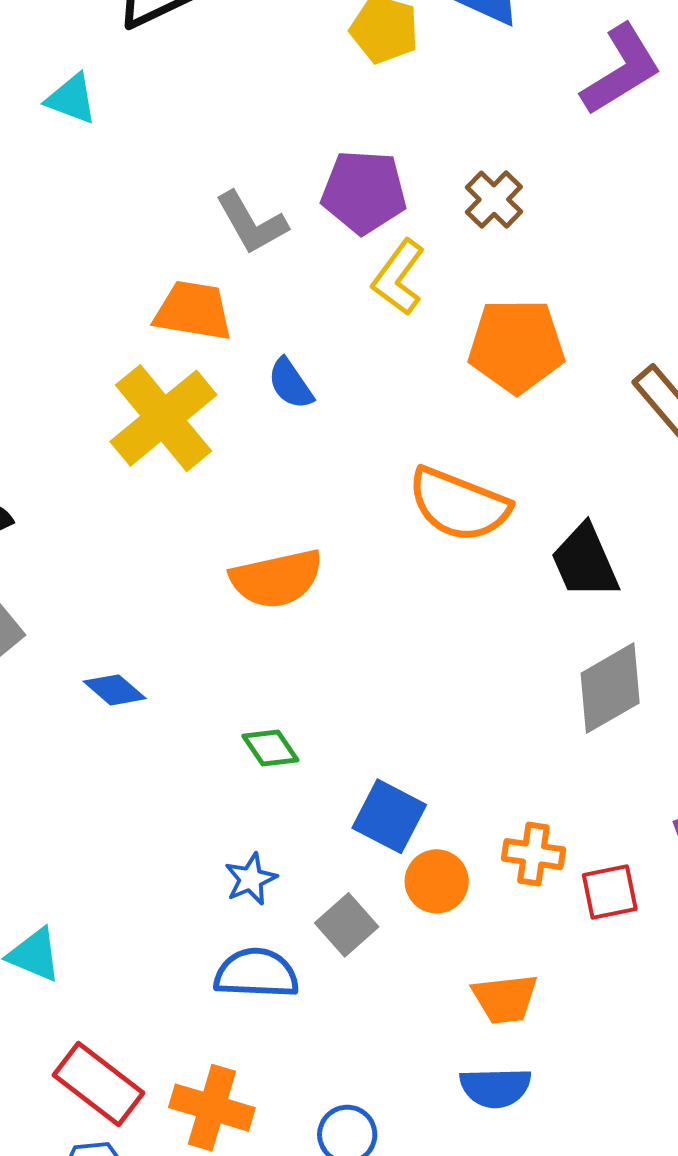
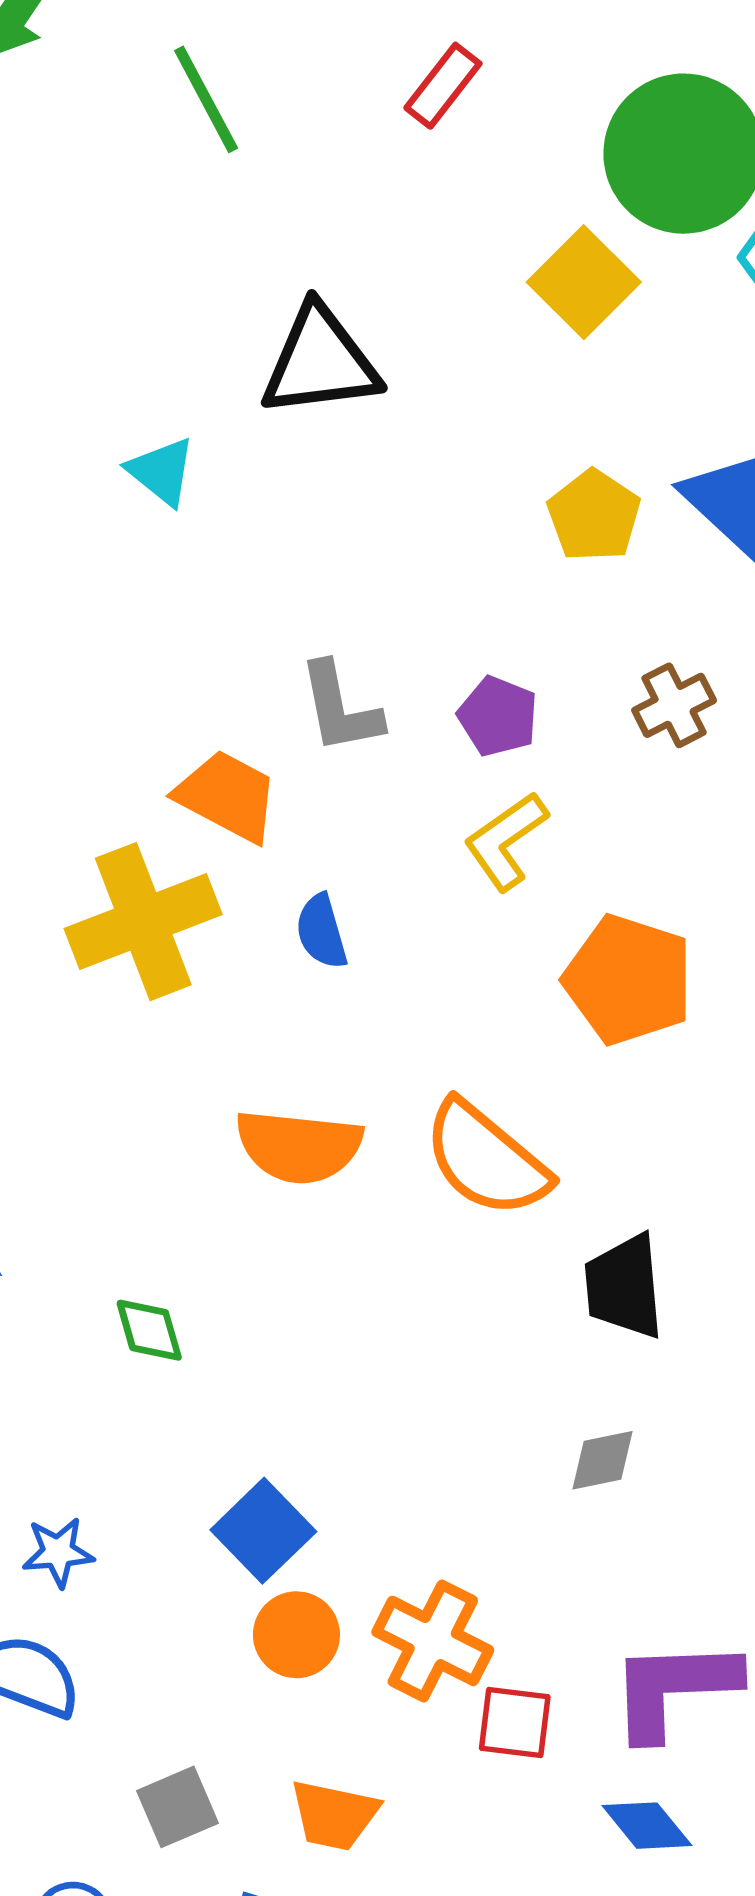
purple pentagon: (364, 192) -> (498, 716), size x0.7
brown cross: (494, 200) -> (674, 705), moved
orange semicircle: (277, 579) -> (299, 1146), moved
gray diamond: (610, 688) -> (602, 1460), size x0.6
green diamond: (270, 748) -> (149, 1330), moved
orange cross: (533, 854) -> (433, 1641), size x1.4
gray square: (347, 925) -> (178, 1807), moved

